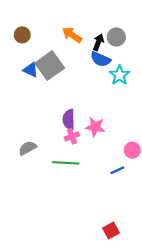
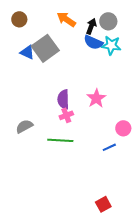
cyan star: (120, 75) -> (111, 45), moved, turned -30
pink star: (95, 127) -> (96, 98), moved, turned 30

